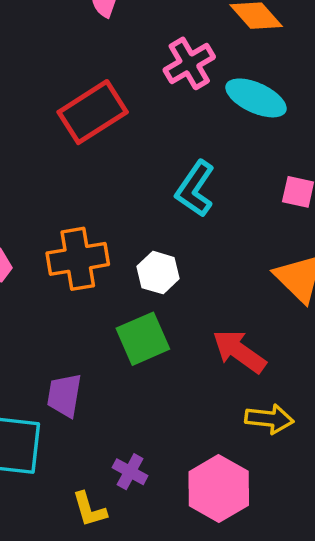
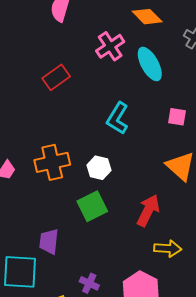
cyan ellipse: (256, 98) -> (150, 64), turned 40
red rectangle: (93, 112) -> (56, 77), size x0.7
red arrow: (239, 351) -> (148, 210), turned 84

